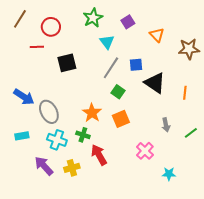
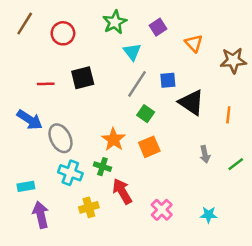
red line: (37, 47) -> (46, 84), moved
cyan rectangle: (22, 136) -> (26, 186), moved
pink cross: (145, 151) -> (162, 210), moved
purple arrow: (44, 166) -> (41, 215), moved, turned 30

